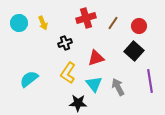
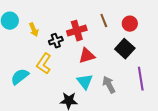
red cross: (86, 18) -> (77, 31), moved
yellow arrow: (43, 23) -> (34, 30), moved
brown line: (113, 23) -> (104, 21), turned -56
yellow L-shape: (68, 73) -> (44, 64), moved

